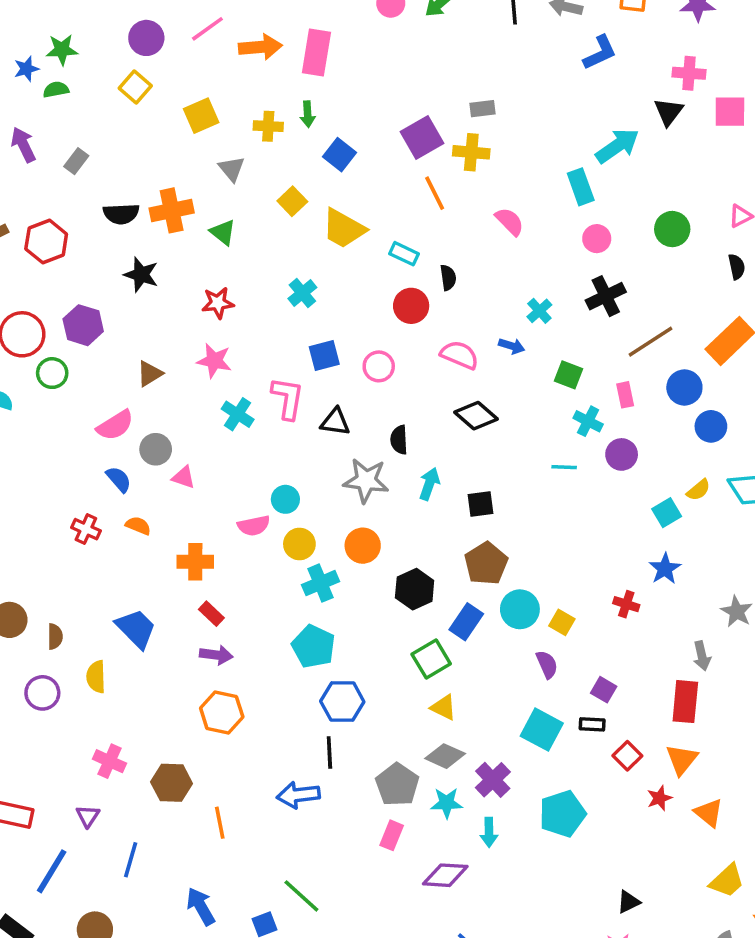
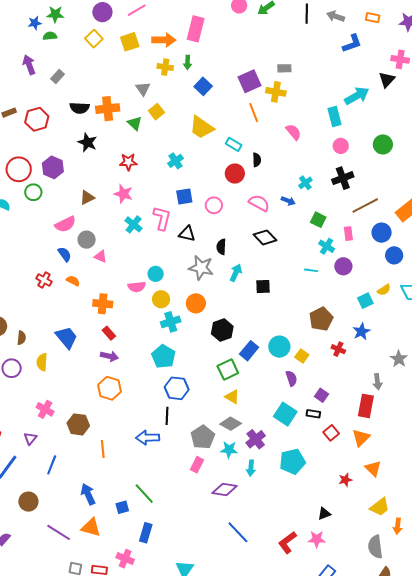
orange arrow: (260, 47) -> (164, 40), moved
yellow square: (201, 116) -> (130, 42), moved
yellow square: (292, 201) -> (156, 112), moved
brown pentagon: (486, 563) -> (321, 319), moved
red star: (659, 798) -> (345, 480), moved

